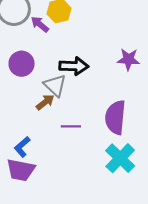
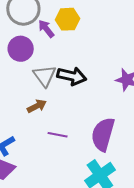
purple circle: (22, 64) -> (21, 49), moved
gray triangle: (55, 85) -> (45, 76), moved

